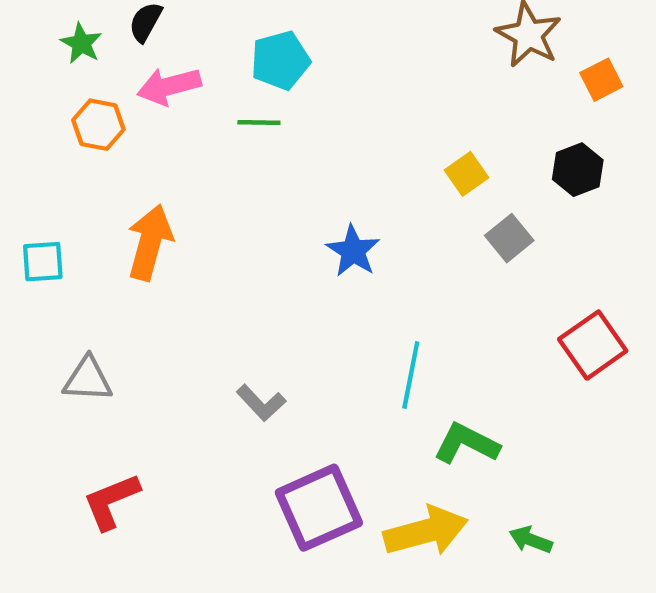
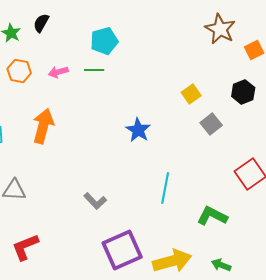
pink arrow: (169, 86) -> (58, 72), moved, size x0.7
green L-shape: (466, 443) -> (212, 216), moved

